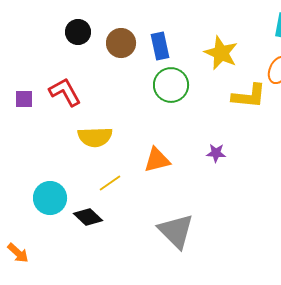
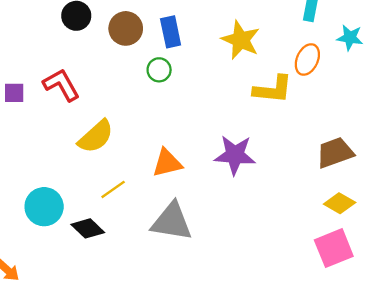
green circle: (171, 85) -> (159, 70), moved, size x0.6
yellow semicircle: (95, 137) -> (96, 137), turned -40
purple star: (216, 153) -> (235, 155), size x1.8
gray triangle: (176, 231) -> (172, 222), moved, turned -36

